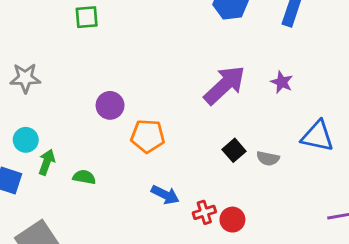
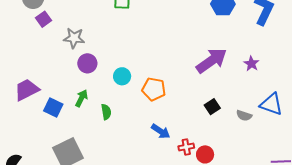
purple circle: (110, 105) -> (87, 63), moved
cyan circle: (26, 140) -> (122, 76), moved
gray semicircle: (268, 158) -> (244, 115), moved
green semicircle: (84, 177) -> (106, 112), turned 63

